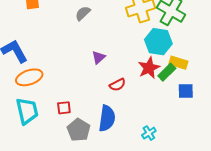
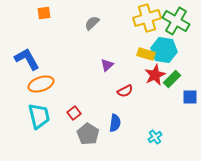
yellow rectangle: (178, 63) -> (146, 54), moved
red square: (64, 108) -> (74, 113), turned -32
blue semicircle: (107, 118) -> (115, 123), size x0.7

